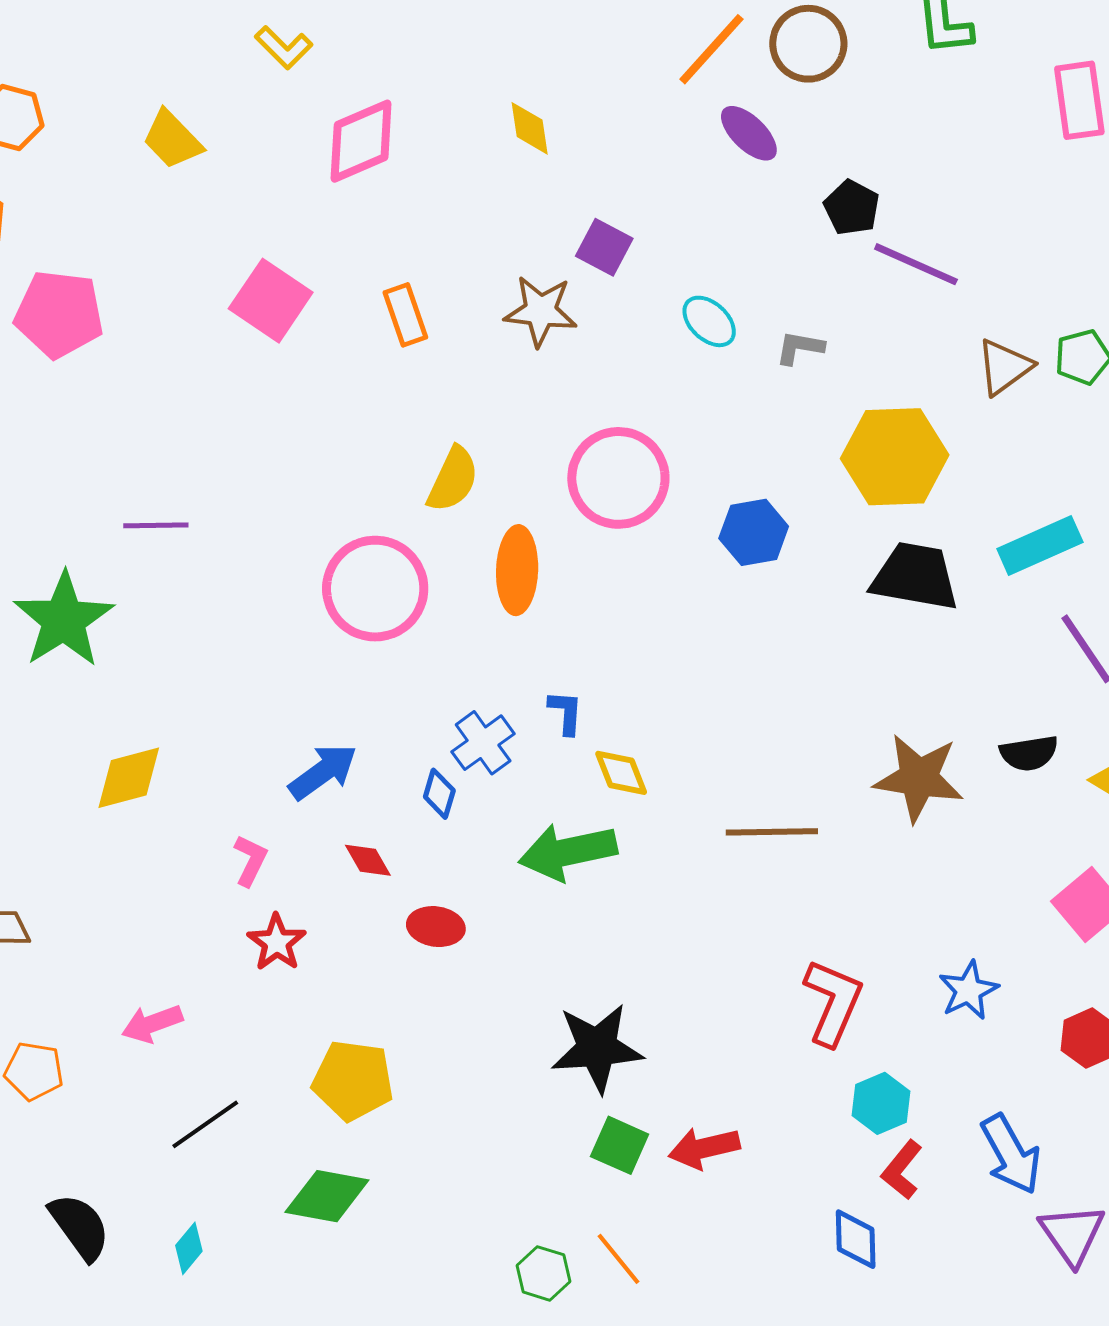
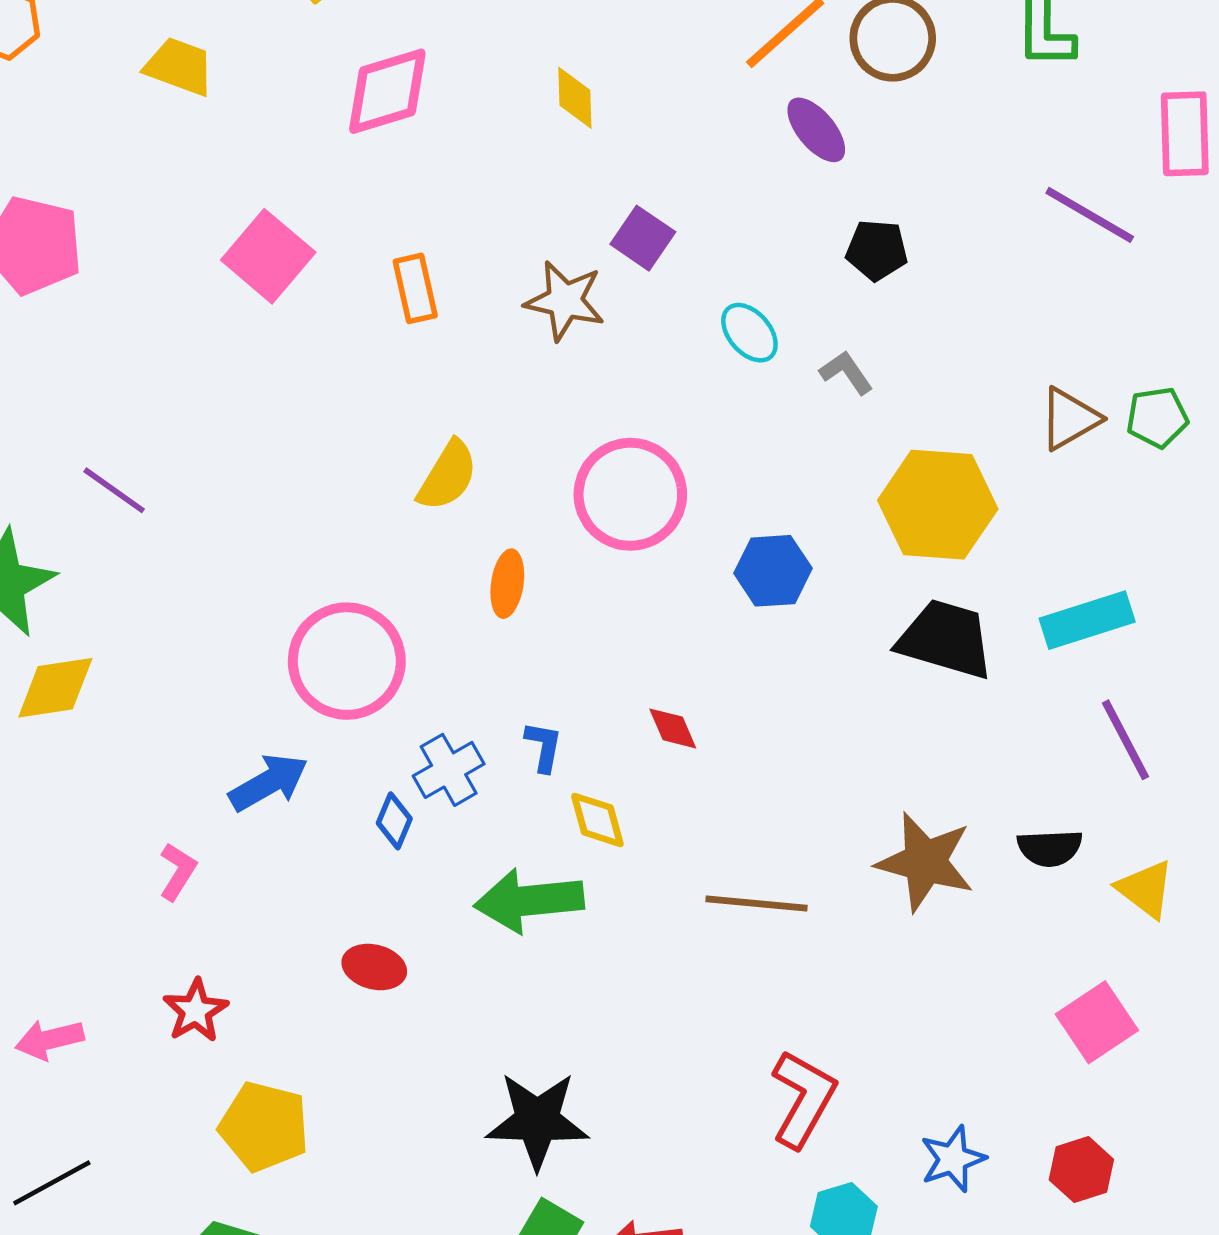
yellow trapezoid: (172, 140) -> (179, 67), turned 148
black pentagon: (852, 208) -> (877, 250), moved, turned -30
purple line: (916, 264) -> (1090, 215), moved
gray L-shape: (800, 348) -> (846, 373), turned 39
purple line: (156, 525) -> (114, 490), turned 30
orange ellipse: (517, 570) -> (507, 584), size x0.7
pink circle: (375, 589) -> (347, 661), moved
yellow diamond: (129, 778) -> (55, 688), moved
red diamond: (368, 860) -> (673, 728), moved
red star: (277, 942) -> (196, 1011), moved
blue star: (968, 990) -> (953, 1159), moved
black line: (205, 1124) -> (52, 1183), moved

